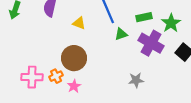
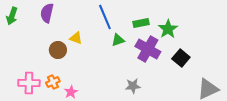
yellow triangle: (79, 23) -> (76, 38), moved
brown circle: (74, 58) -> (58, 50), moved, size x0.7

